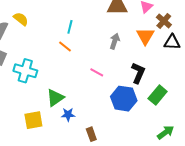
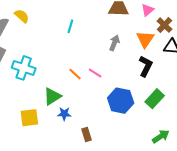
orange line: (65, 46) -> (75, 74), moved
black L-shape: (138, 73) -> (146, 66), moved

